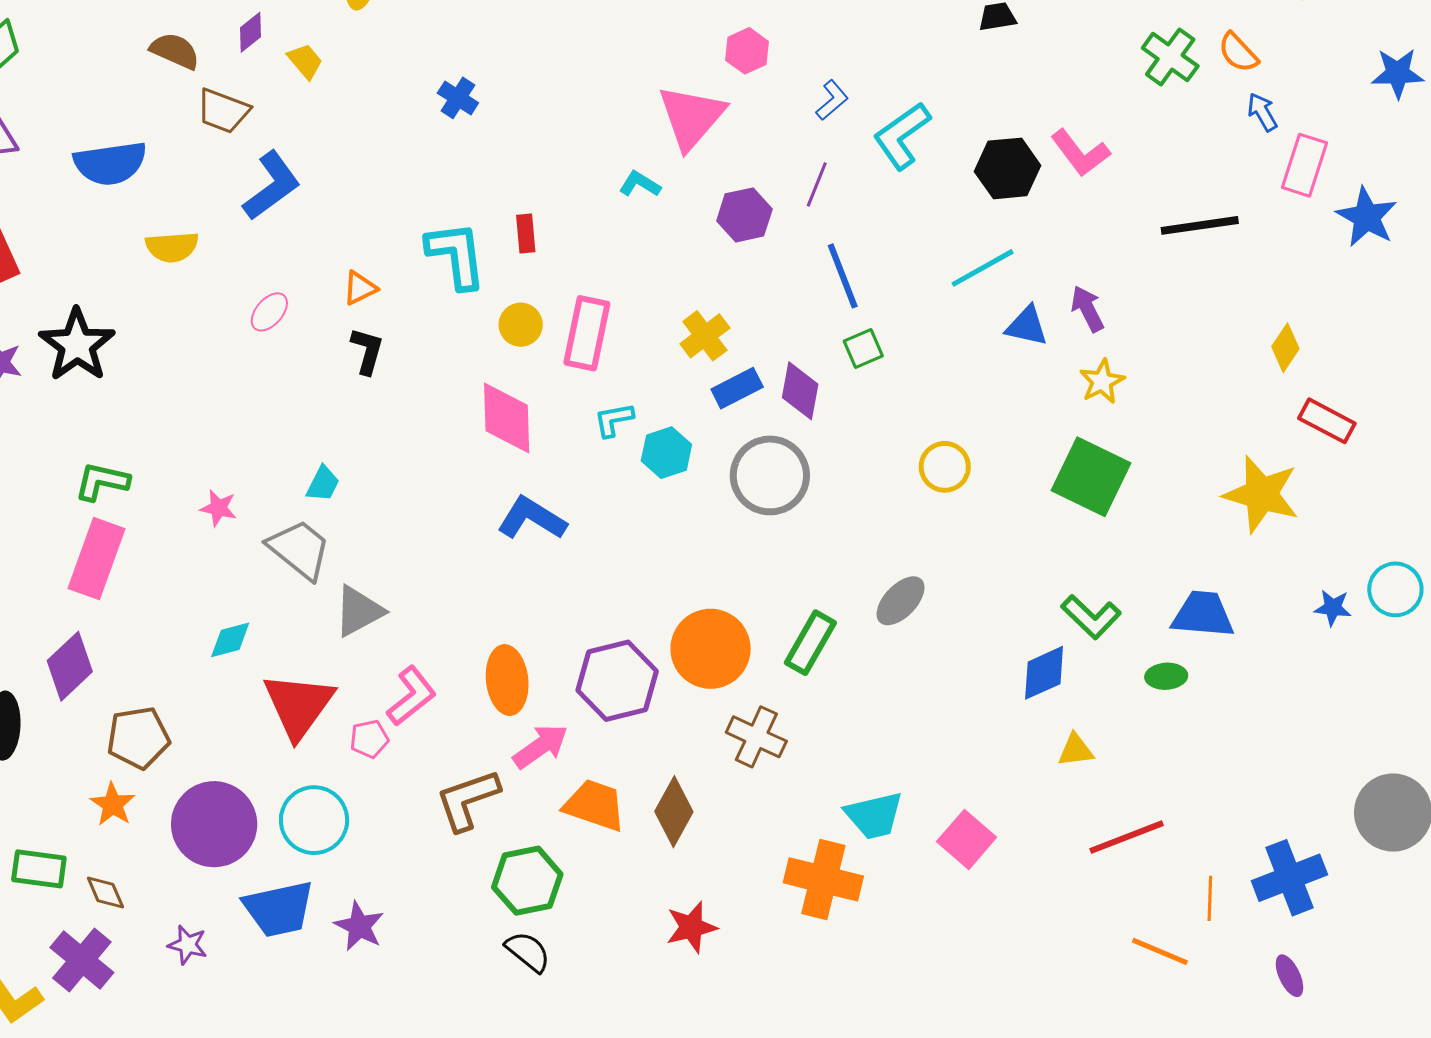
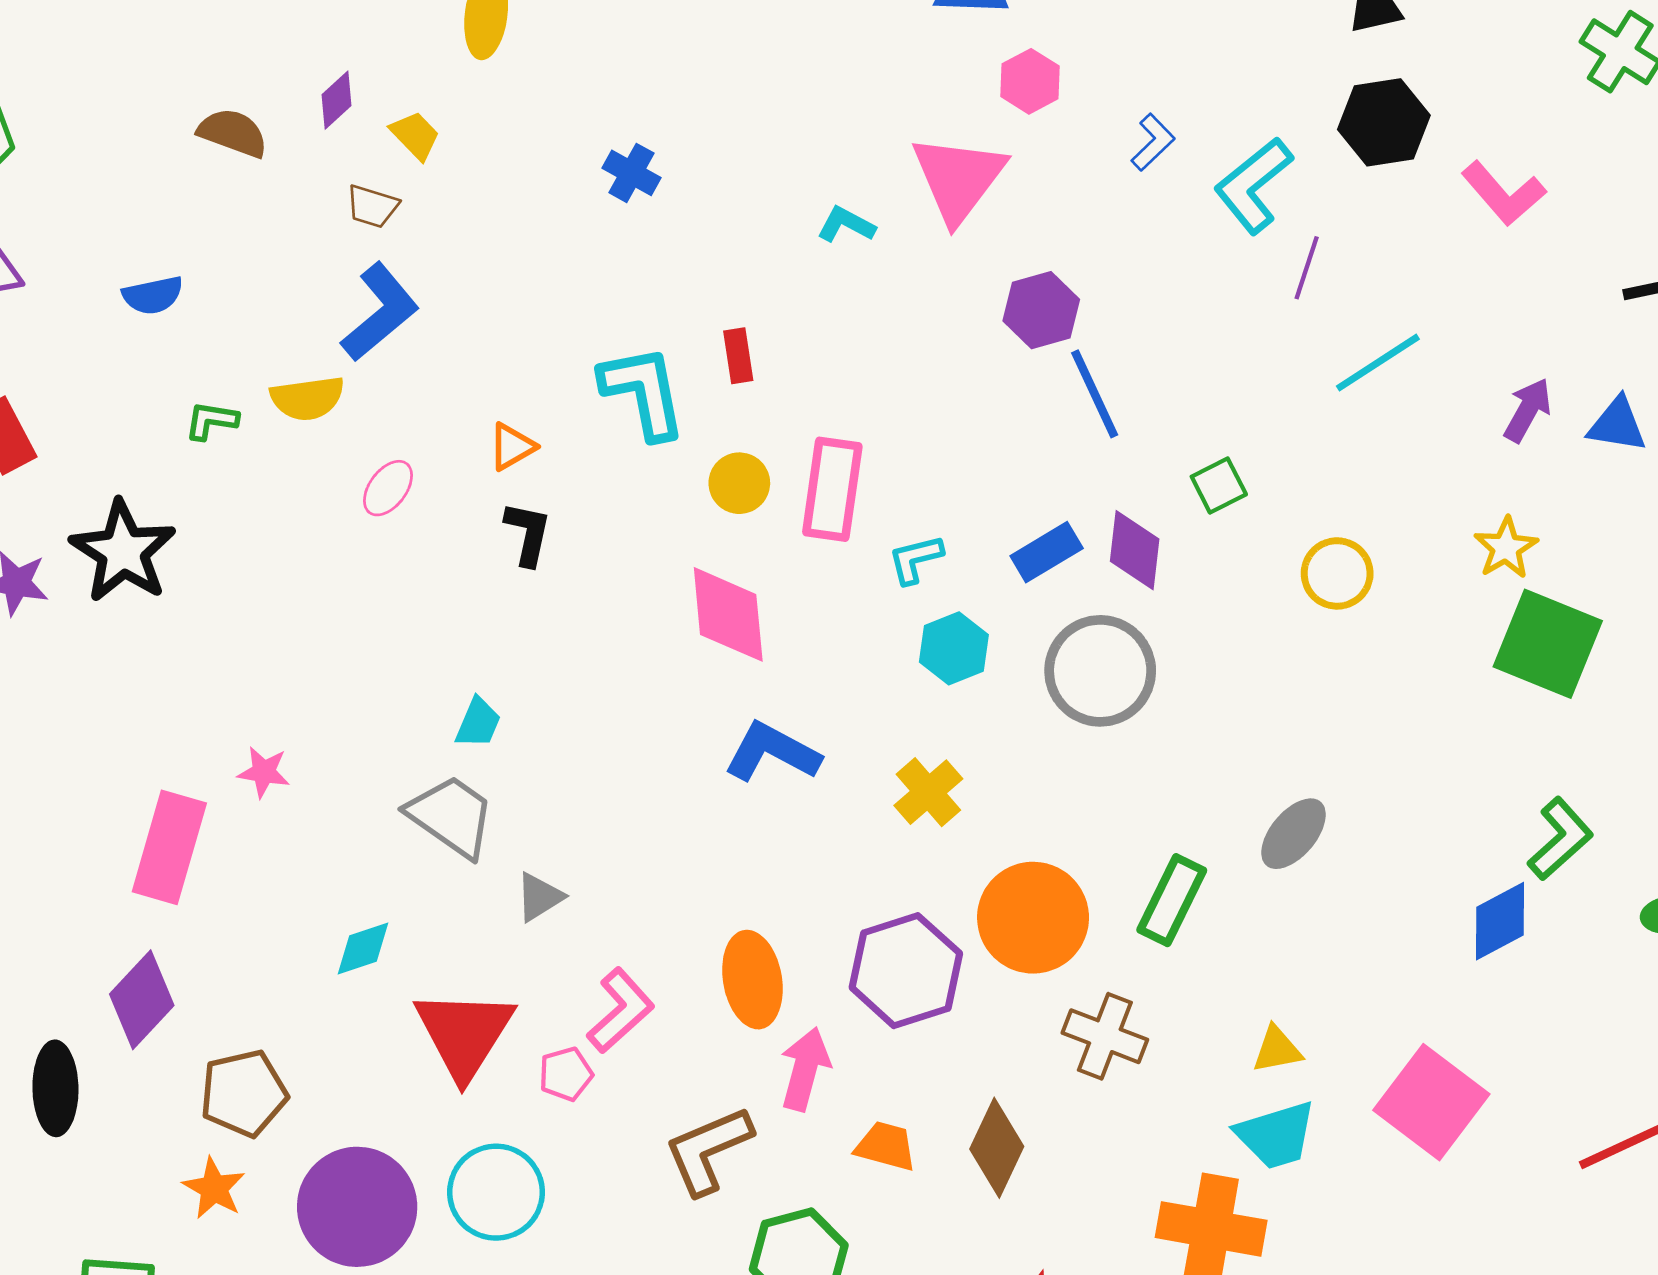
brown trapezoid: (223, 111) -> (372, 206), moved, size x0.7
blue semicircle: (110, 163) -> (153, 295), size x0.6
black hexagon: (1008, 168) -> (1384, 122), moved
cyan L-shape: (640, 184) -> (846, 225), moved
purple line: (817, 184) -> (1307, 268), moved
yellow semicircle: (172, 247) -> (307, 398), moved
blue line: (843, 276) -> (1095, 394), moved
purple arrow: (1087, 309) -> (1528, 410), turned 60
blue triangle: (1027, 326) -> (1617, 425), moved
yellow cross: (705, 336) -> (928, 792), moved
yellow star: (1102, 382) -> (1506, 548), moved
cyan L-shape: (614, 420) -> (915, 559), moved
yellow circle: (945, 467) -> (1337, 573), moved
green L-shape: (102, 481) -> (211, 421), moved, size x0.7
pink star: (218, 508) -> (264, 772), moved
gray triangle: (359, 611) -> (539, 897), size x0.7
green L-shape: (1091, 617) -> (1560, 839), turned -82
pink arrow: (541, 746) -> (805, 1069), turned -36
yellow triangle: (1076, 750) -> (1277, 1049), moved
orange trapezoid: (595, 805) -> (886, 1146), size x0.7
pink square: (967, 839) -> (1431, 1102), moved, size x1.4

